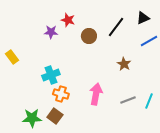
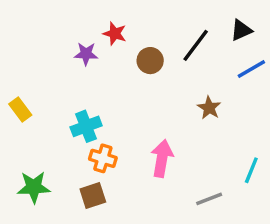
yellow rectangle: (12, 57) -> (20, 109), moved
gray line: (128, 100) -> (209, 199), moved
brown square: (55, 116) -> (93, 195), turned 35
green star: (32, 118) -> (34, 187), moved

